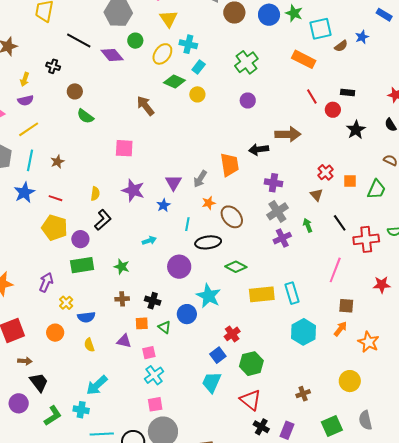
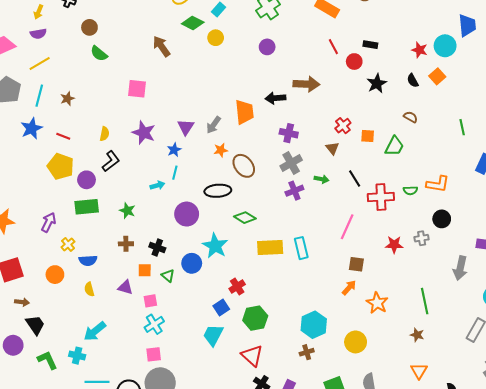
cyan line: (187, 224) -> (175, 173), moved
green arrow: (308, 225) -> (321, 179), turned 120
cyan hexagon: (303, 332) -> (314, 325), moved
green L-shape: (53, 416) -> (47, 360), turned -85

